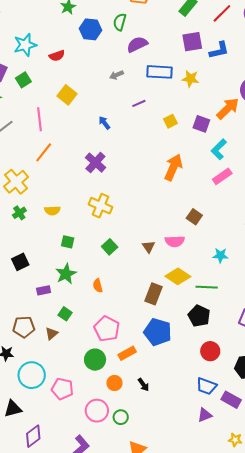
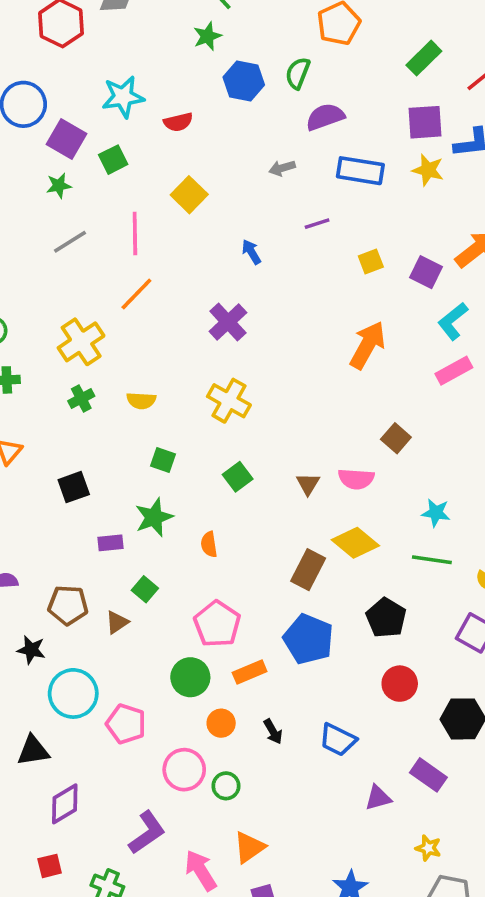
yellow star: (190, 79) -> (428, 170), moved
green line: (207, 287) -> (432, 560), moved
blue trapezoid: (206, 386) -> (338, 740), moved

